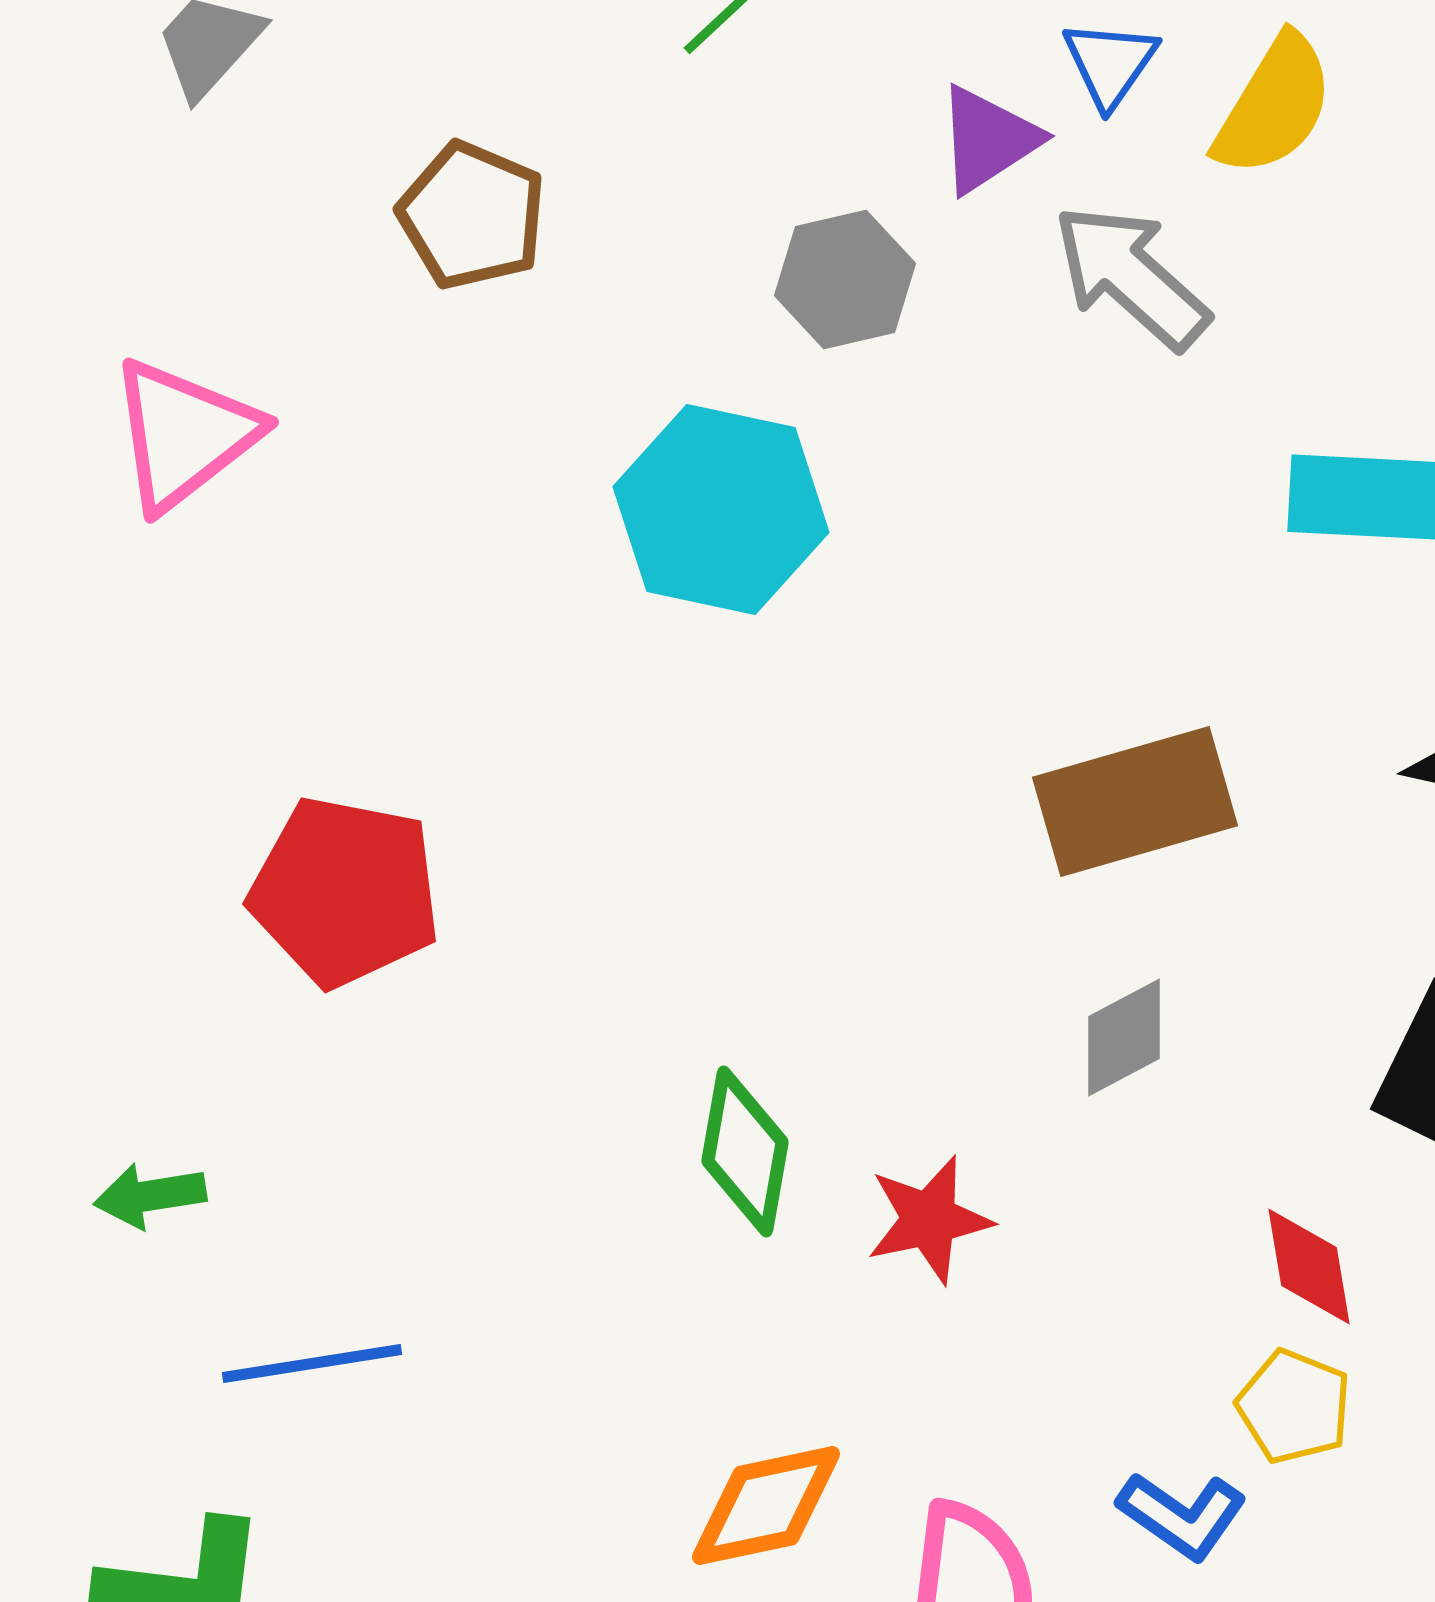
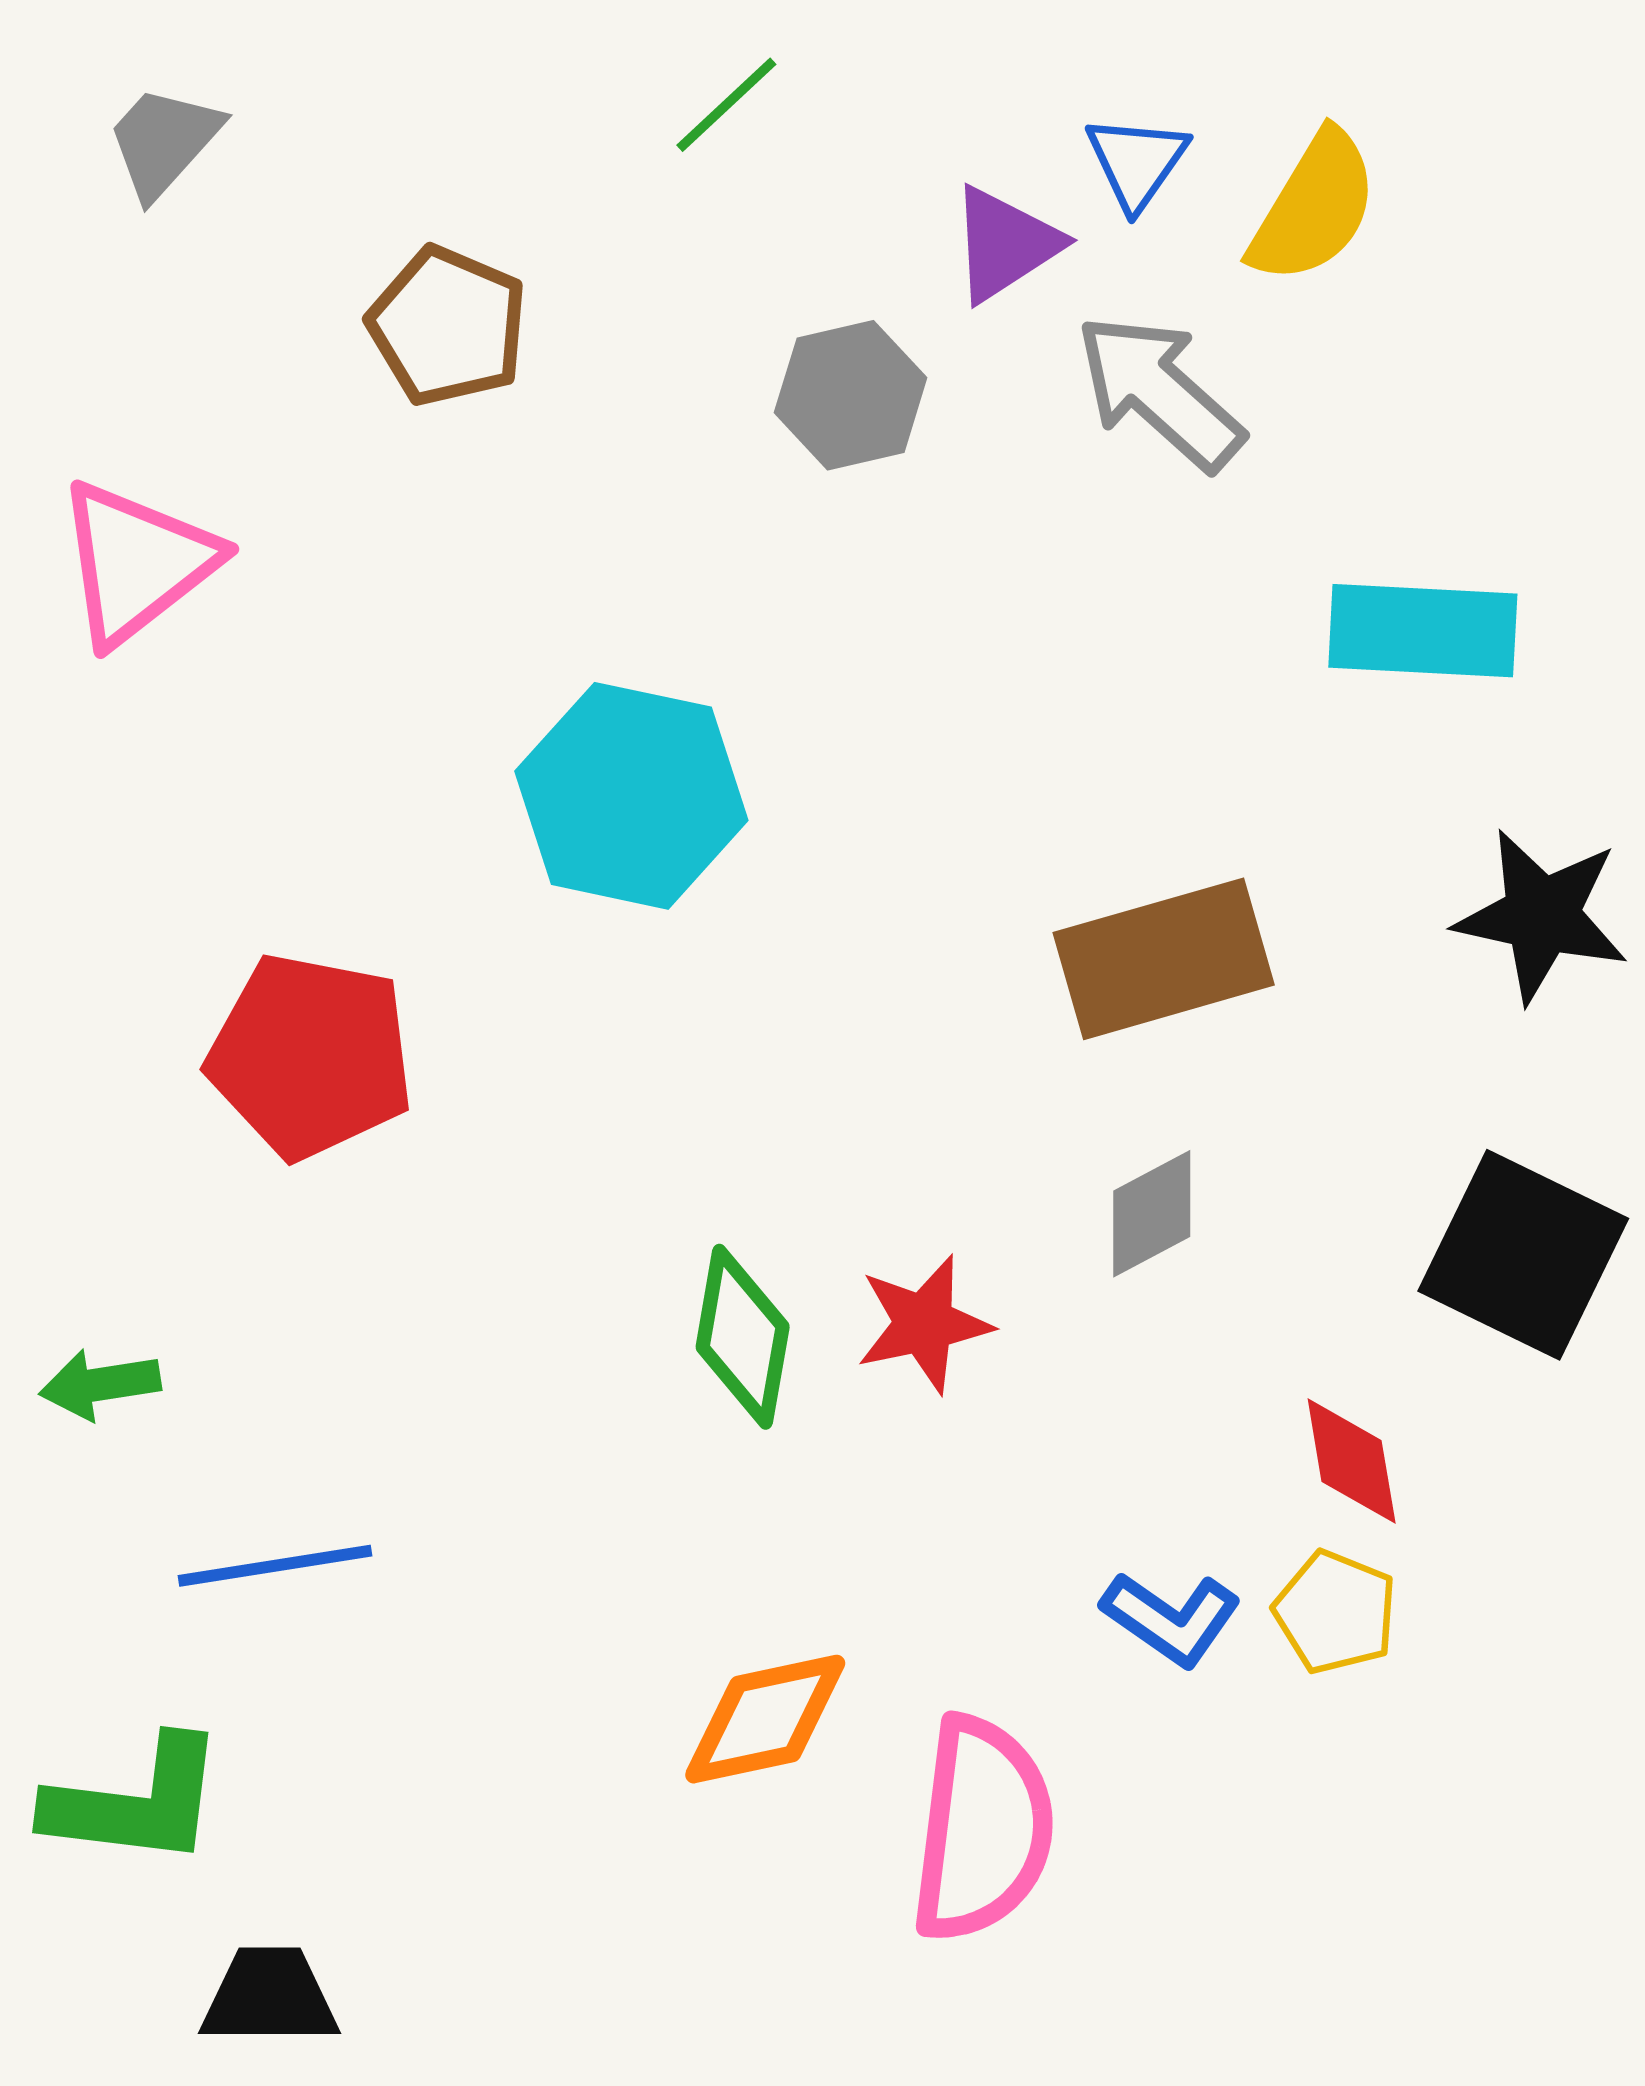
cyan hexagon: (721, 510) -> (631, 796), moved
red star: (929, 1220) -> (924, 1324), moved
blue L-shape: (1182, 1516) -> (1171, 1619), moved

